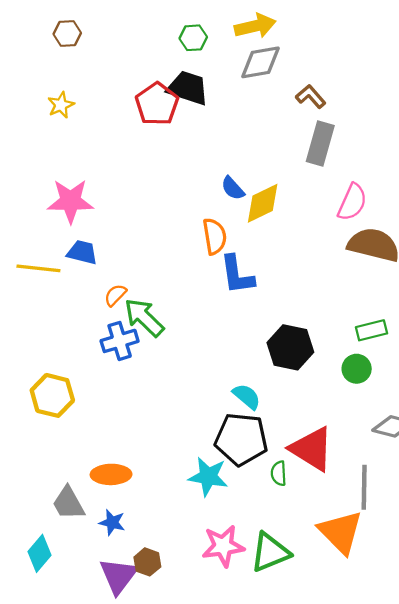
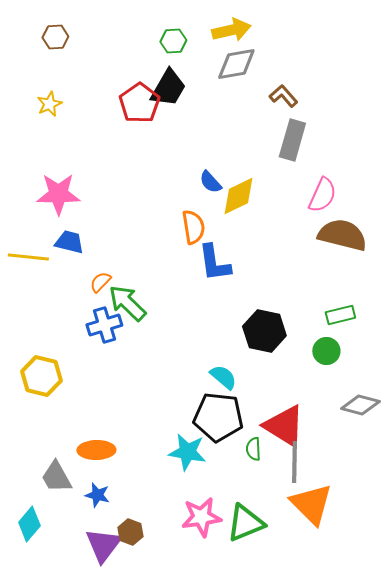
black trapezoid: (188, 88) -> (168, 88), turned 102
gray line: (364, 487) -> (294, 462), moved

